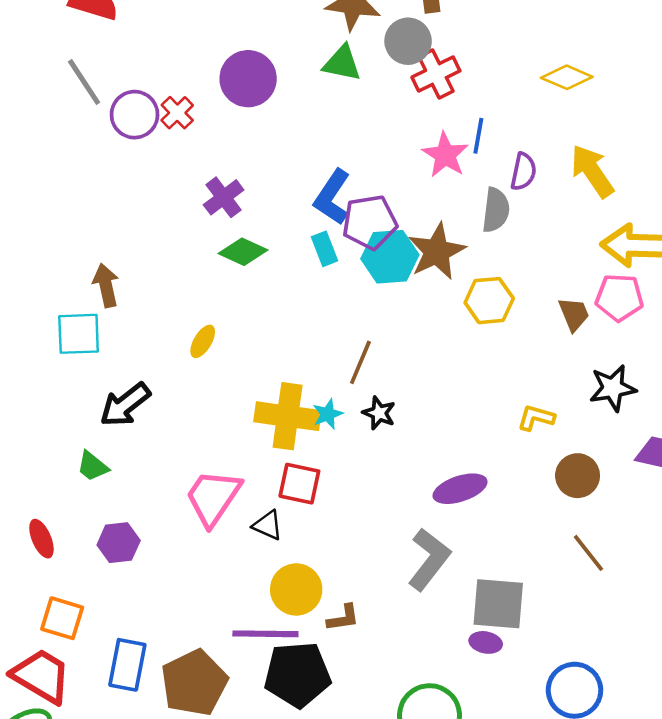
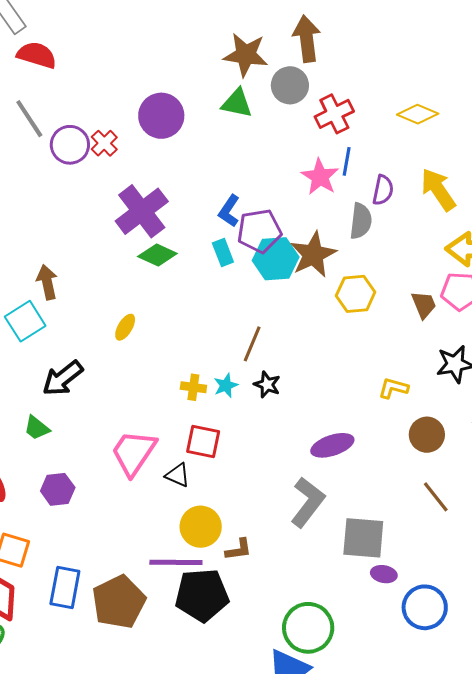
red cross: (436, 74) -> (334, 114), moved
purple cross: (224, 197) -> (142, 211), size x1.6
blue L-shape: (332, 197) -> (229, 211), size x0.7
cyan square: (79, 334) -> (25, 321), turned -30
yellow cross: (288, 416) -> (193, 387), size x0.5
purple ellipse: (486, 642) -> (384, 574), moved

